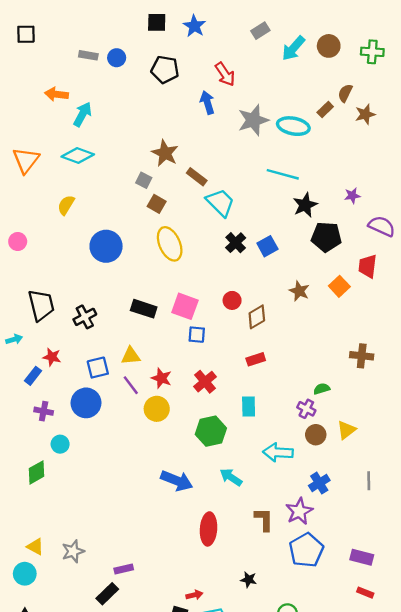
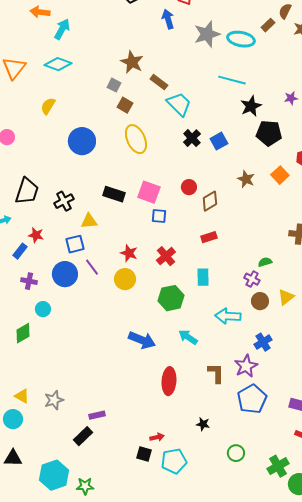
black trapezoid: (41, 305) -> (27, 191), turned 32
yellow triangle: (131, 356) -> (89, 221), moved
purple line: (131, 385) -> (92, 267), moved

